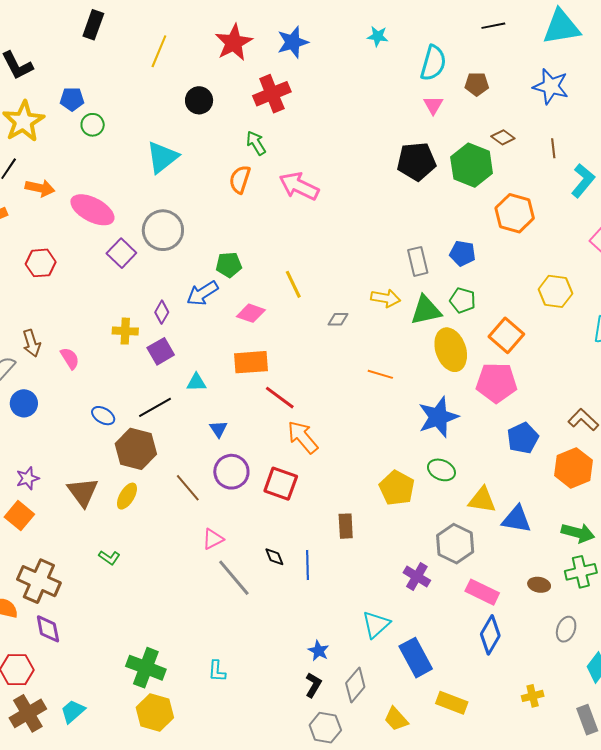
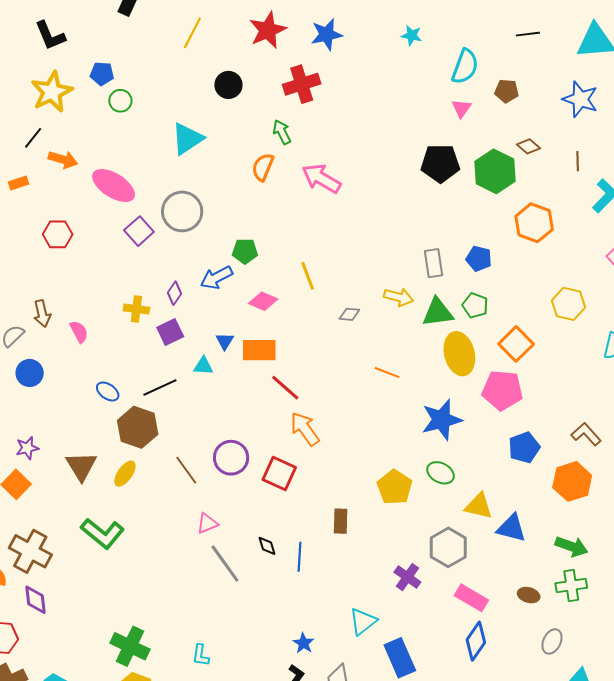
blue triangle: (218, 429) -> (225, 341), moved
green L-shape: (109, 557) -> (102, 533), size x2.0

